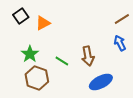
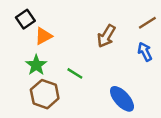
orange triangle: (43, 23) -> (43, 36), moved
brown arrow: (88, 56) -> (106, 36), moved, turned 42
blue ellipse: (101, 82) -> (122, 99), turned 75

